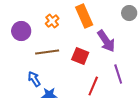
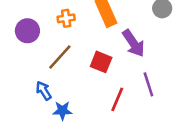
orange cross: (52, 21) -> (66, 18), turned 32
brown line: (47, 52) -> (60, 57), turned -40

